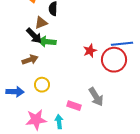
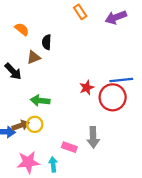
black arrow: (34, 36) -> (13, 71), moved
green arrow: (47, 42) -> (40, 101), moved
brown arrow: (30, 60) -> (21, 125), moved
gray arrow: (96, 97) -> (93, 137), turned 30

